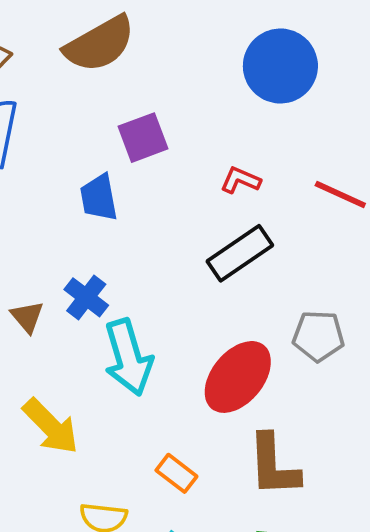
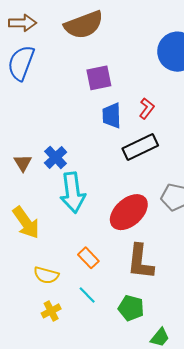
red L-shape: (240, 180) -> (147, 108), turned 95
blue trapezoid: (99, 198) -> (112, 116), moved

